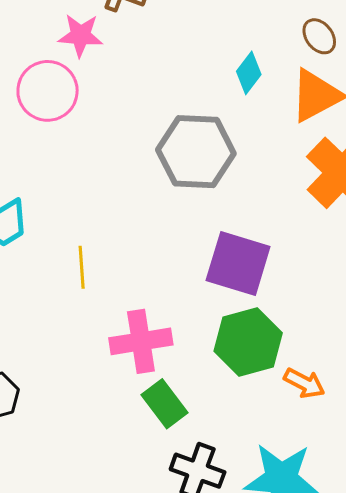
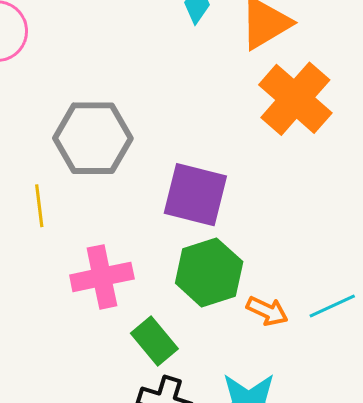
gray hexagon: (196, 152) -> (93, 138), moved
green rectangle: (165, 404) -> (154, 341), moved

